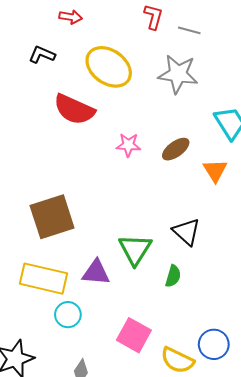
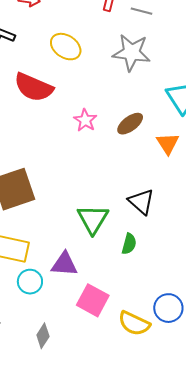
yellow ellipse: (109, 67) -> (66, 47), size x0.7
pink star: (128, 145) -> (85, 120), turned 30
purple triangle: (96, 273) -> (64, 264), moved

